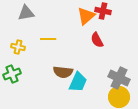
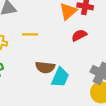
red semicircle: (97, 40) -> (79, 35), turned 91

